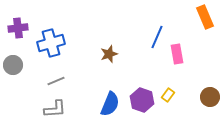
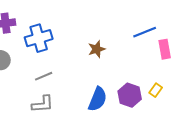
blue line: (157, 37) -> (145, 32), turned 45

